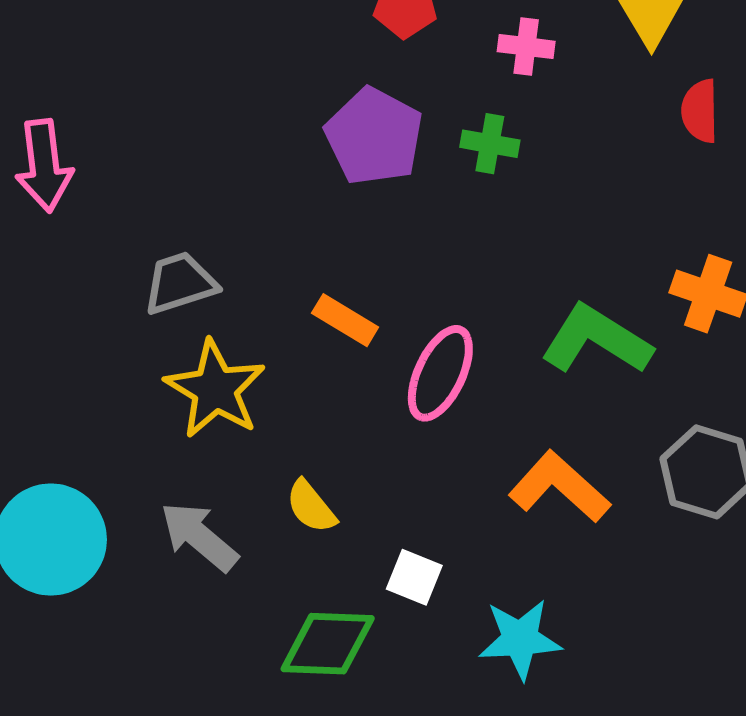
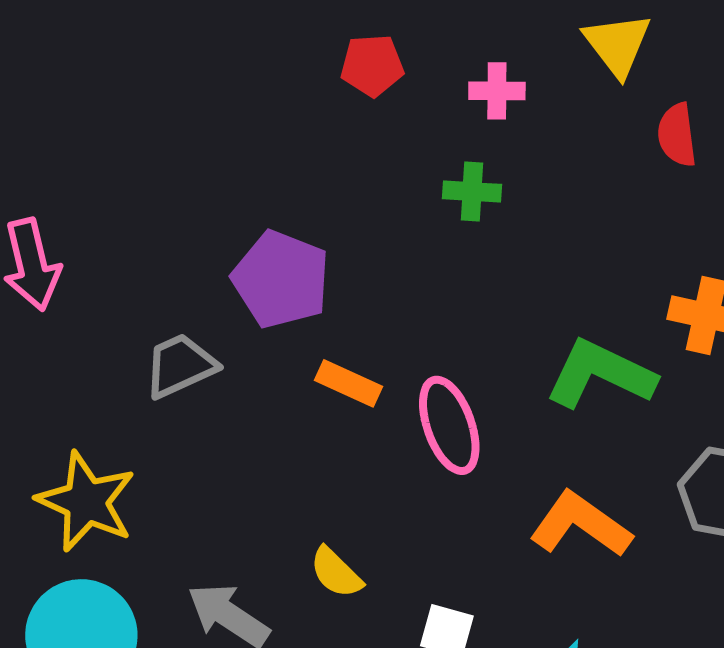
purple pentagon: (374, 136) -> (281, 279), moved
pink ellipse: (440, 373) -> (449, 425), turned -38
yellow star: (215, 389) -> (86, 502), moved

